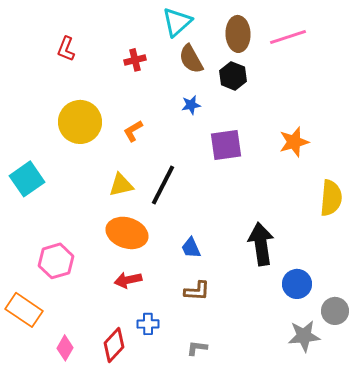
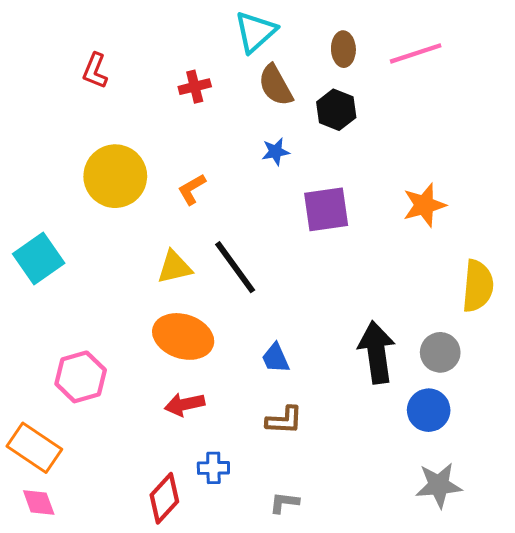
brown ellipse: (238, 34) -> (343, 49), size x0.7
black line: (163, 185) -> (235, 267), turned -63
gray circle: (335, 311) -> (440, 352), moved
pink diamond: (65, 348) -> (39, 503), moved, turned -50

